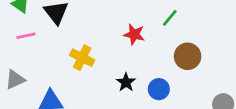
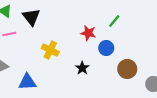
brown circle: (188, 56) -> (127, 69), moved
blue circle: (159, 89) -> (106, 48), moved

